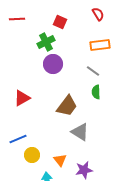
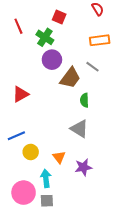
red line: (17, 19) -> (18, 26), moved, turned 70
green cross: (46, 42) -> (45, 37), turned -30
green semicircle: (96, 92) -> (84, 100), moved
brown trapezoid: (67, 106) -> (70, 78), moved

